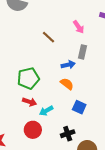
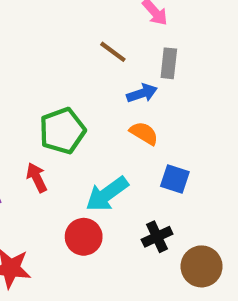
brown line: (48, 37) -> (113, 52), moved
red arrow: (29, 102) -> (37, 178), moved, turned -128
cyan arrow: (46, 111) -> (107, 194), size x1.5

